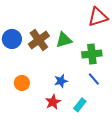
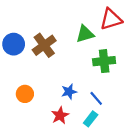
green triangle: (64, 40) -> (85, 34), moved
blue line: (94, 79) -> (96, 98), moved

